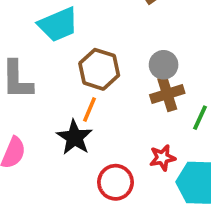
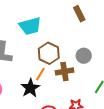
brown cross: (167, 94) -> (64, 71), moved

